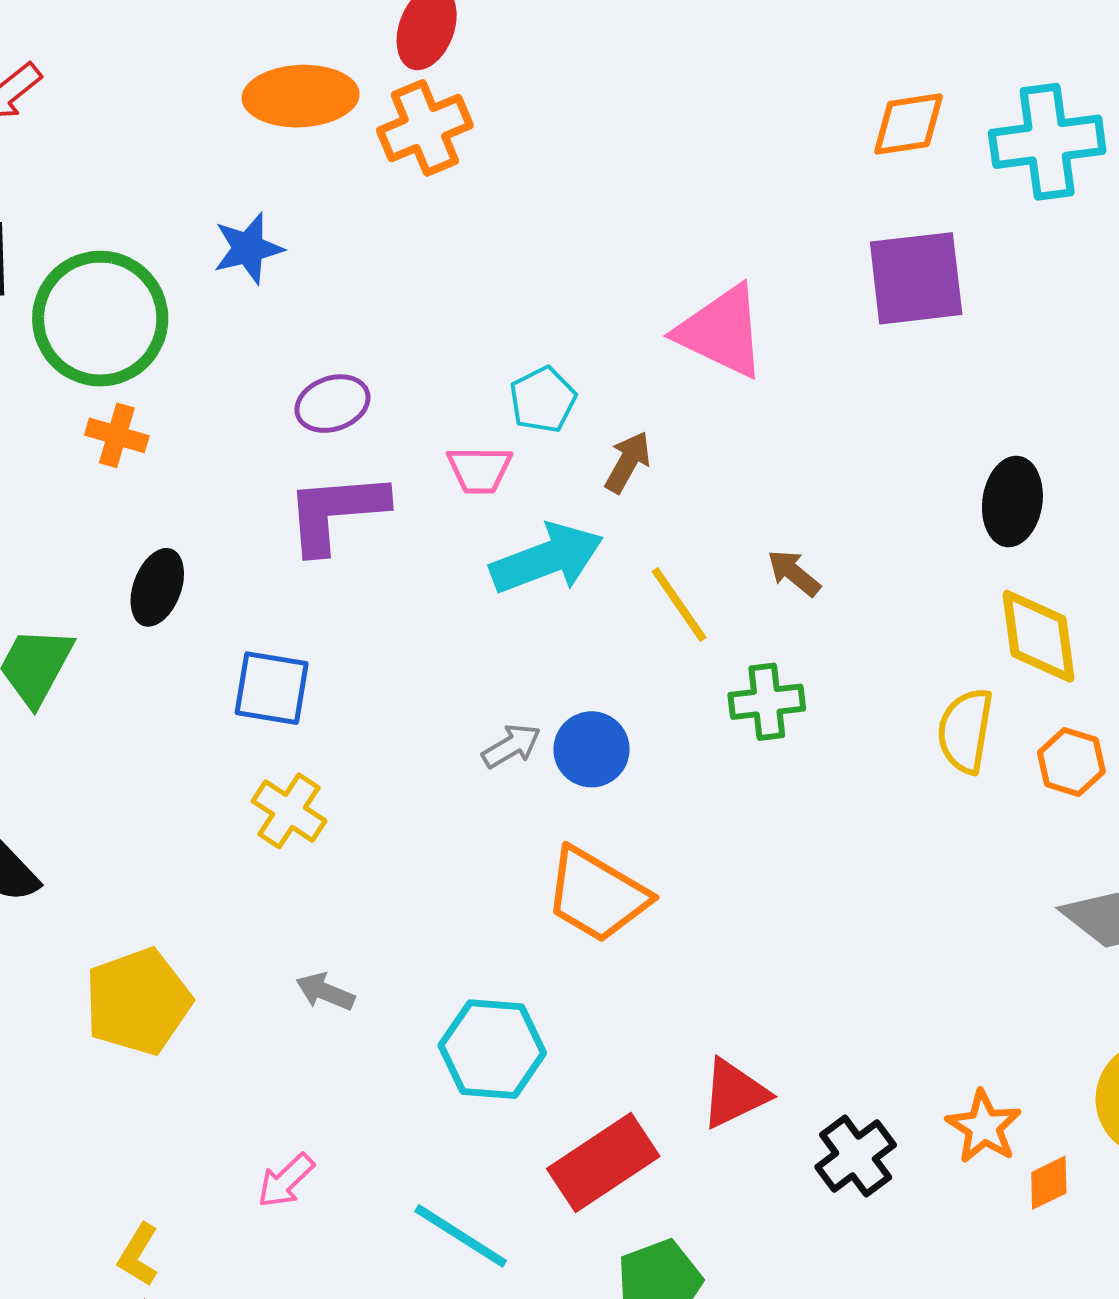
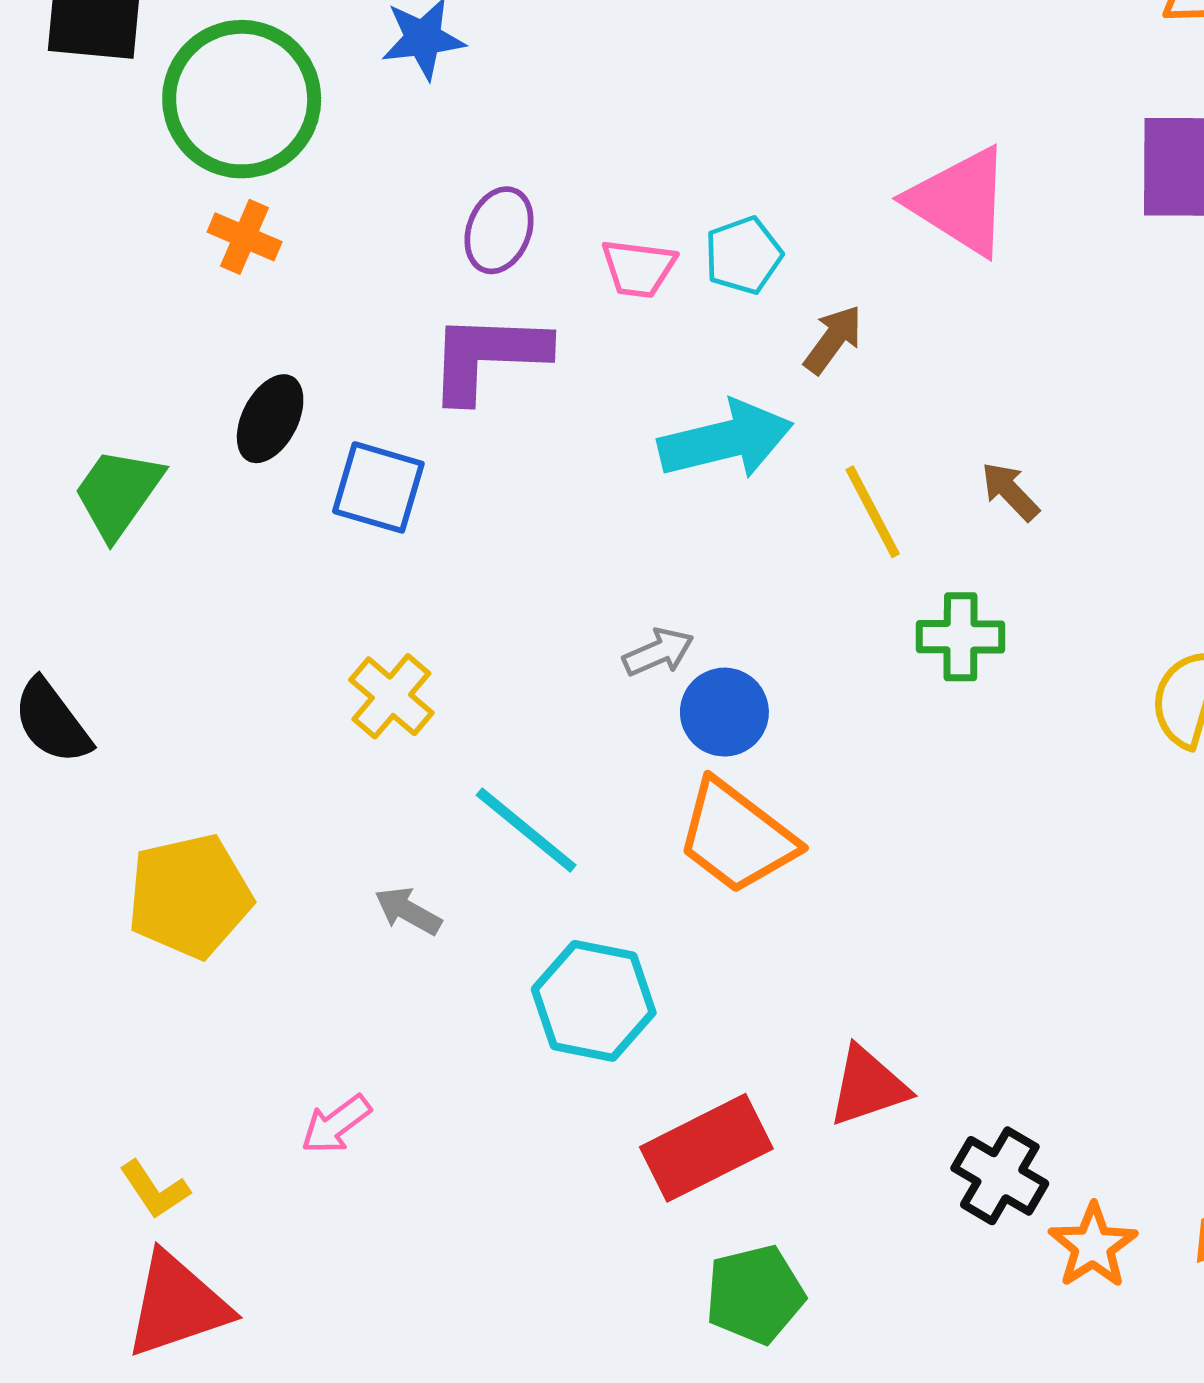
purple ellipse: (332, 404) -> (499, 230), turned -56
pink trapezoid: (480, 470) -> (638, 268), moved
blue square: (272, 688) -> (378, 487), moved
blue circle: (591, 749) -> (724, 712), moved
orange star: (984, 1127) -> (1093, 1246), moved
black cross: (856, 1156) -> (1000, 1176), turned -30
cyan line: (461, 1236) -> (526, 830), moved
yellow L-shape: (138, 1255) -> (155, 1190), turned -72

